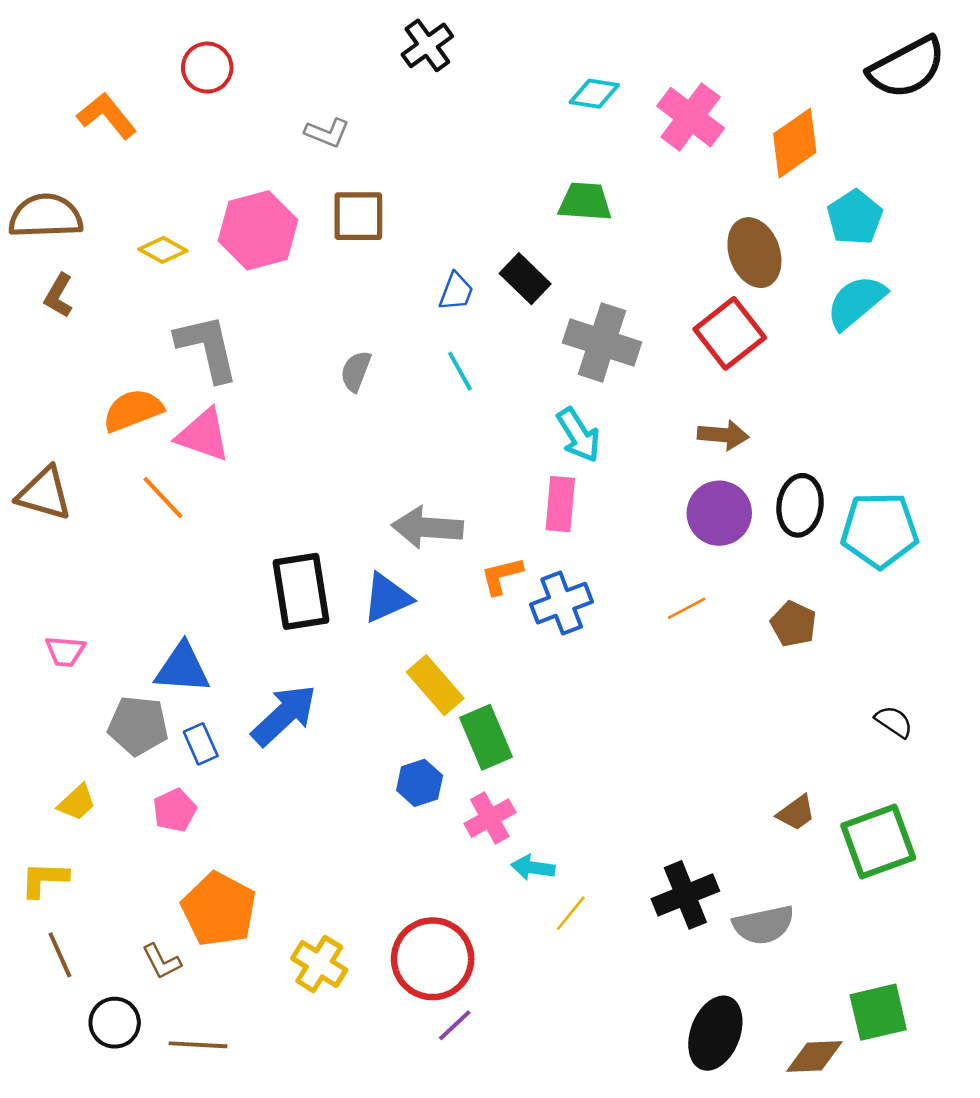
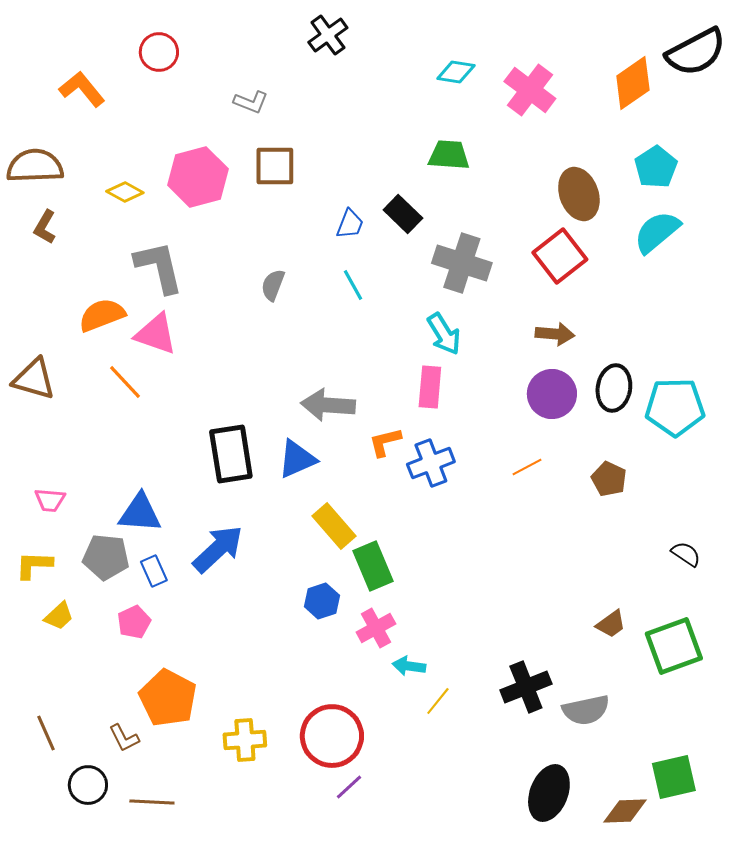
orange diamond: (795, 143) -> (633, 83), moved
yellow L-shape: (44, 879) -> (34, 565), moved
yellow cross: (319, 964) -> (245, 740), turned -36

